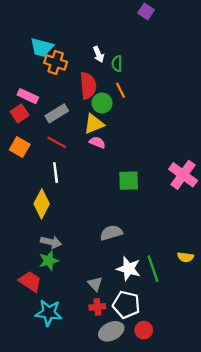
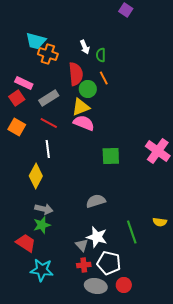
pink semicircle: (97, 142) -> (84, 123), size x1.5
white star: (129, 269) -> (97, 237), moved
gray ellipse: (111, 331) -> (96, 286), turned 35

